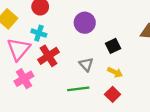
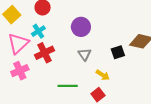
cyan cross: (39, 33) -> (38, 31), turned 32
black square: (113, 46) -> (118, 52), moved
gray triangle: (86, 64) -> (85, 54), moved

